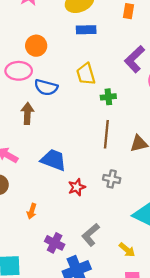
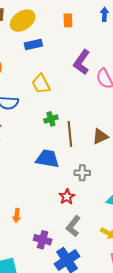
green cross: (108, 97) -> (51, 119), moved
blue trapezoid: (53, 160) -> (47, 159), moved
red star: (77, 187) -> (67, 197), moved

